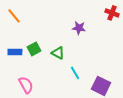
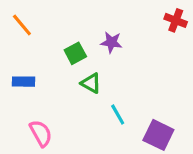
purple star: (79, 28) -> (111, 42), moved
green square: (34, 49) -> (75, 53), moved

